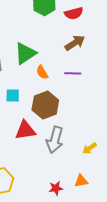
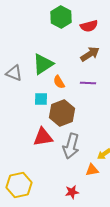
cyan square: (13, 96) -> (41, 99), moved
orange triangle: (81, 181) -> (92, 170), moved

